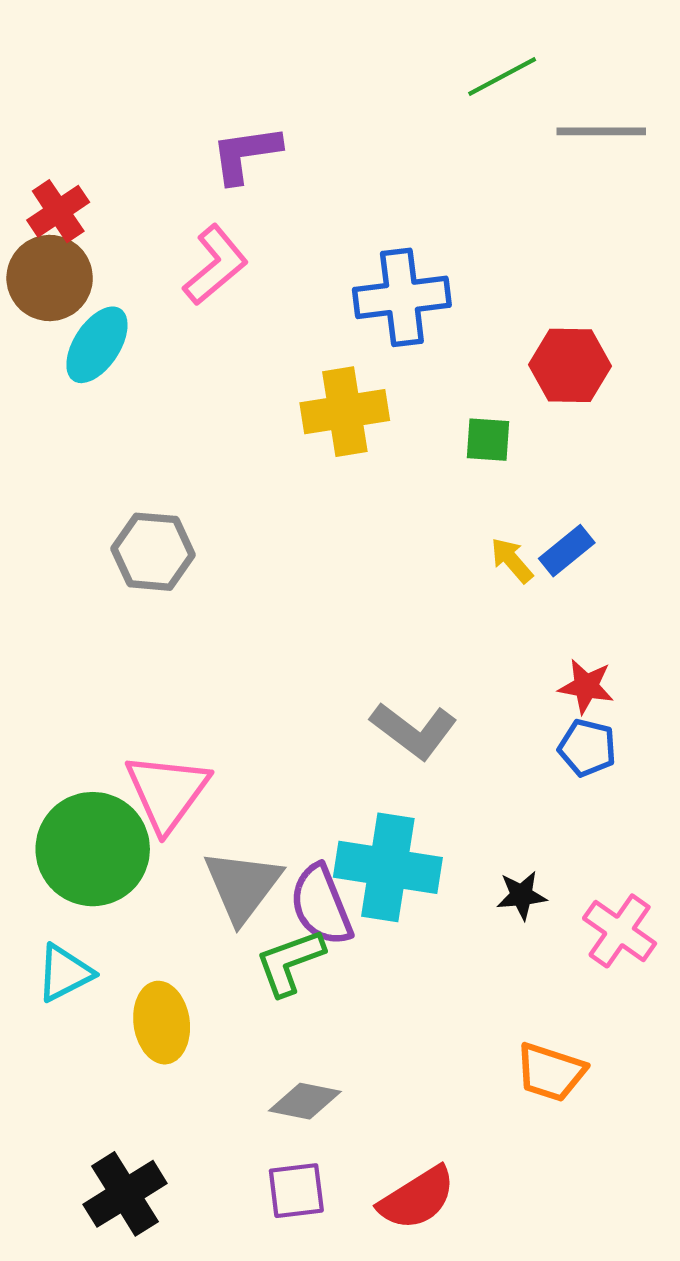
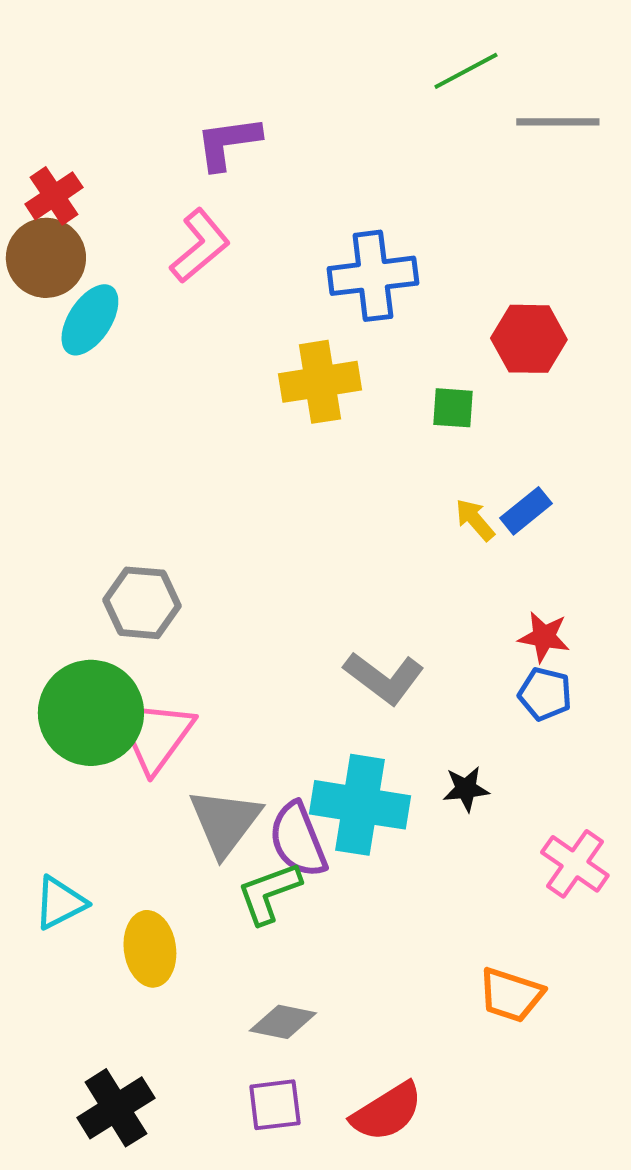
gray hexagon: (153, 552) -> (142, 603), moved
green circle: (93, 849) -> (91, 713), moved
black star: (522, 895) -> (466, 789), moved

